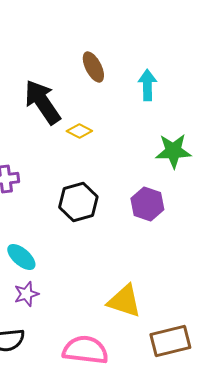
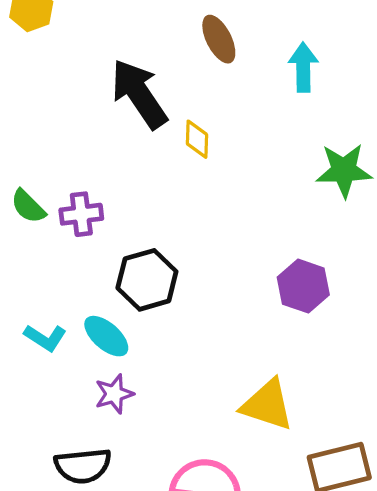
yellow diamond: (79, 131) -> (197, 139), turned 65
black hexagon: (78, 202) -> (147, 280), moved
purple hexagon: (147, 204) -> (303, 286), moved

